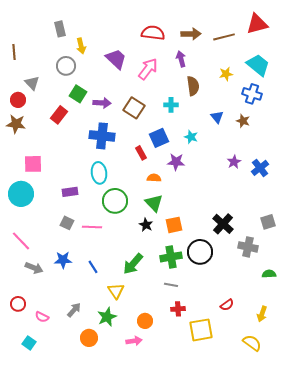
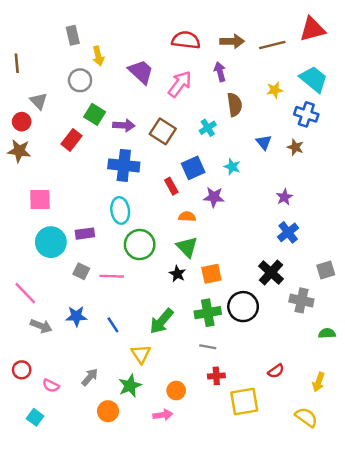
cyan cross: (171, 105) -> (208, 128), turned -32
blue cross: (260, 168) -> (288, 232), moved
cyan circle: (21, 194) -> (51, 242), moved

